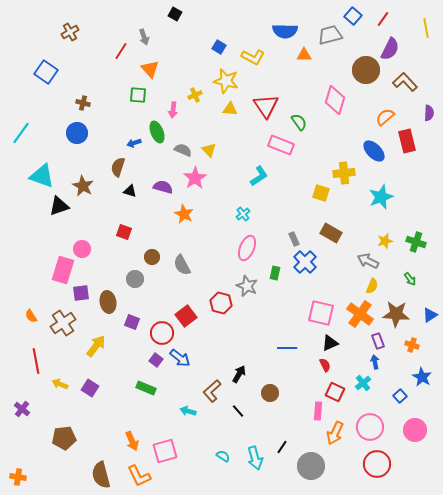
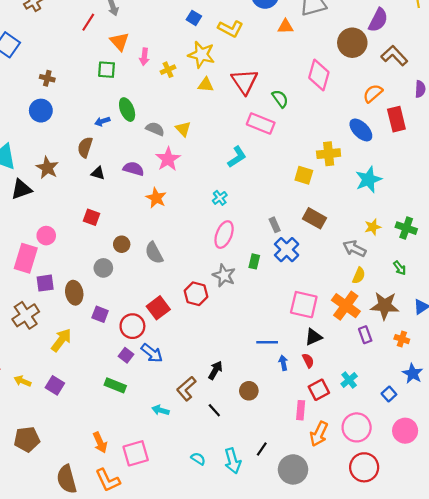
pink arrow: (173, 110) -> (144, 57), moved
blue arrow: (375, 362) -> (283, 363), moved
red square: (335, 392) -> (319, 390), turned 36

